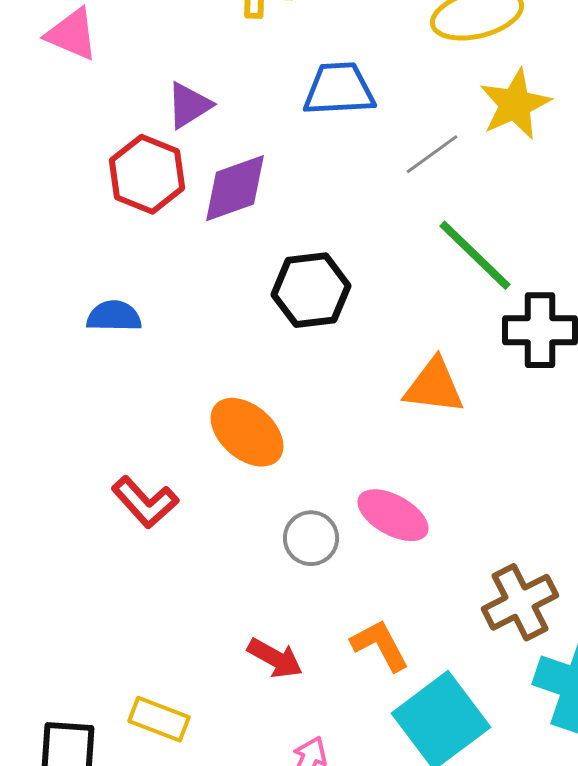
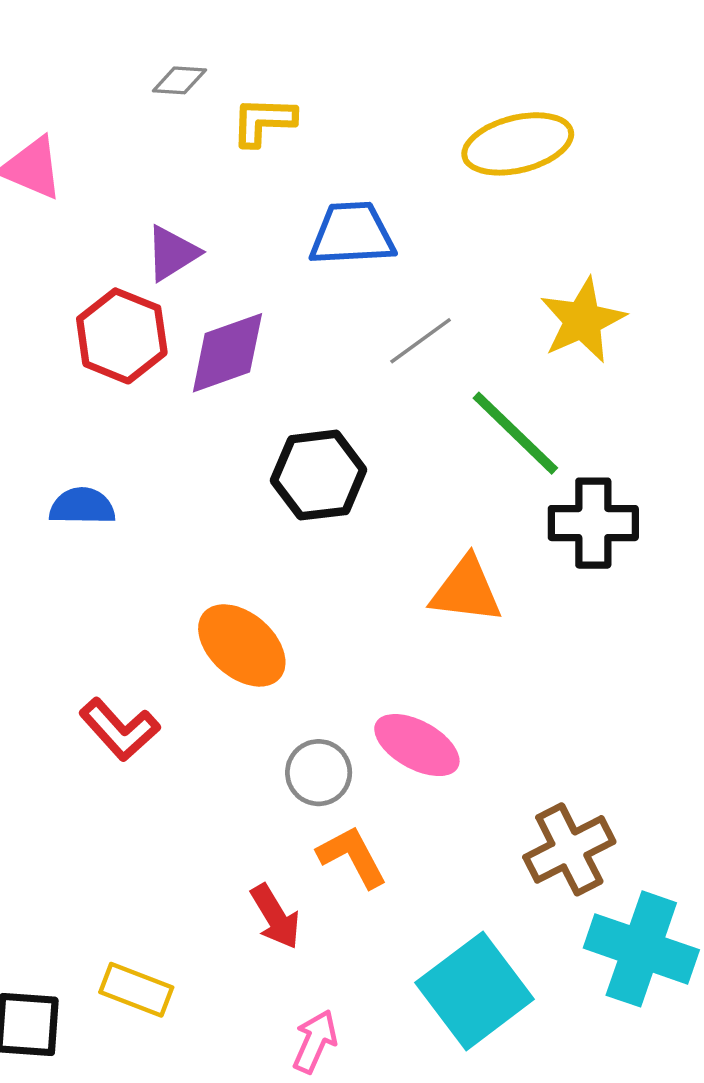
yellow star: (515, 104) -> (583, 320), moved
gray line: (432, 154) -> (421, 341), moved
orange L-shape: (380, 645) -> (352, 857), moved
red arrow: (275, 658) -> (275, 917), turned 30

